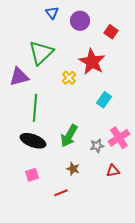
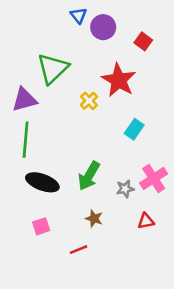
blue triangle: (52, 13) -> (79, 16), moved
green line: (35, 108) -> (26, 140), moved

